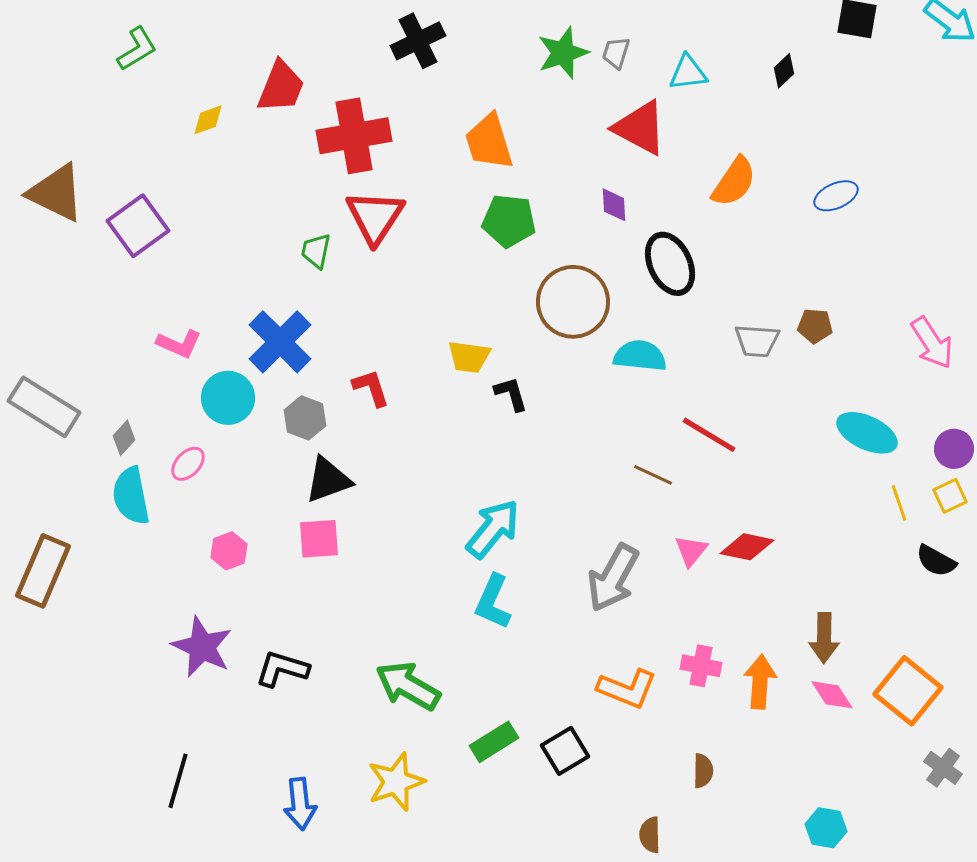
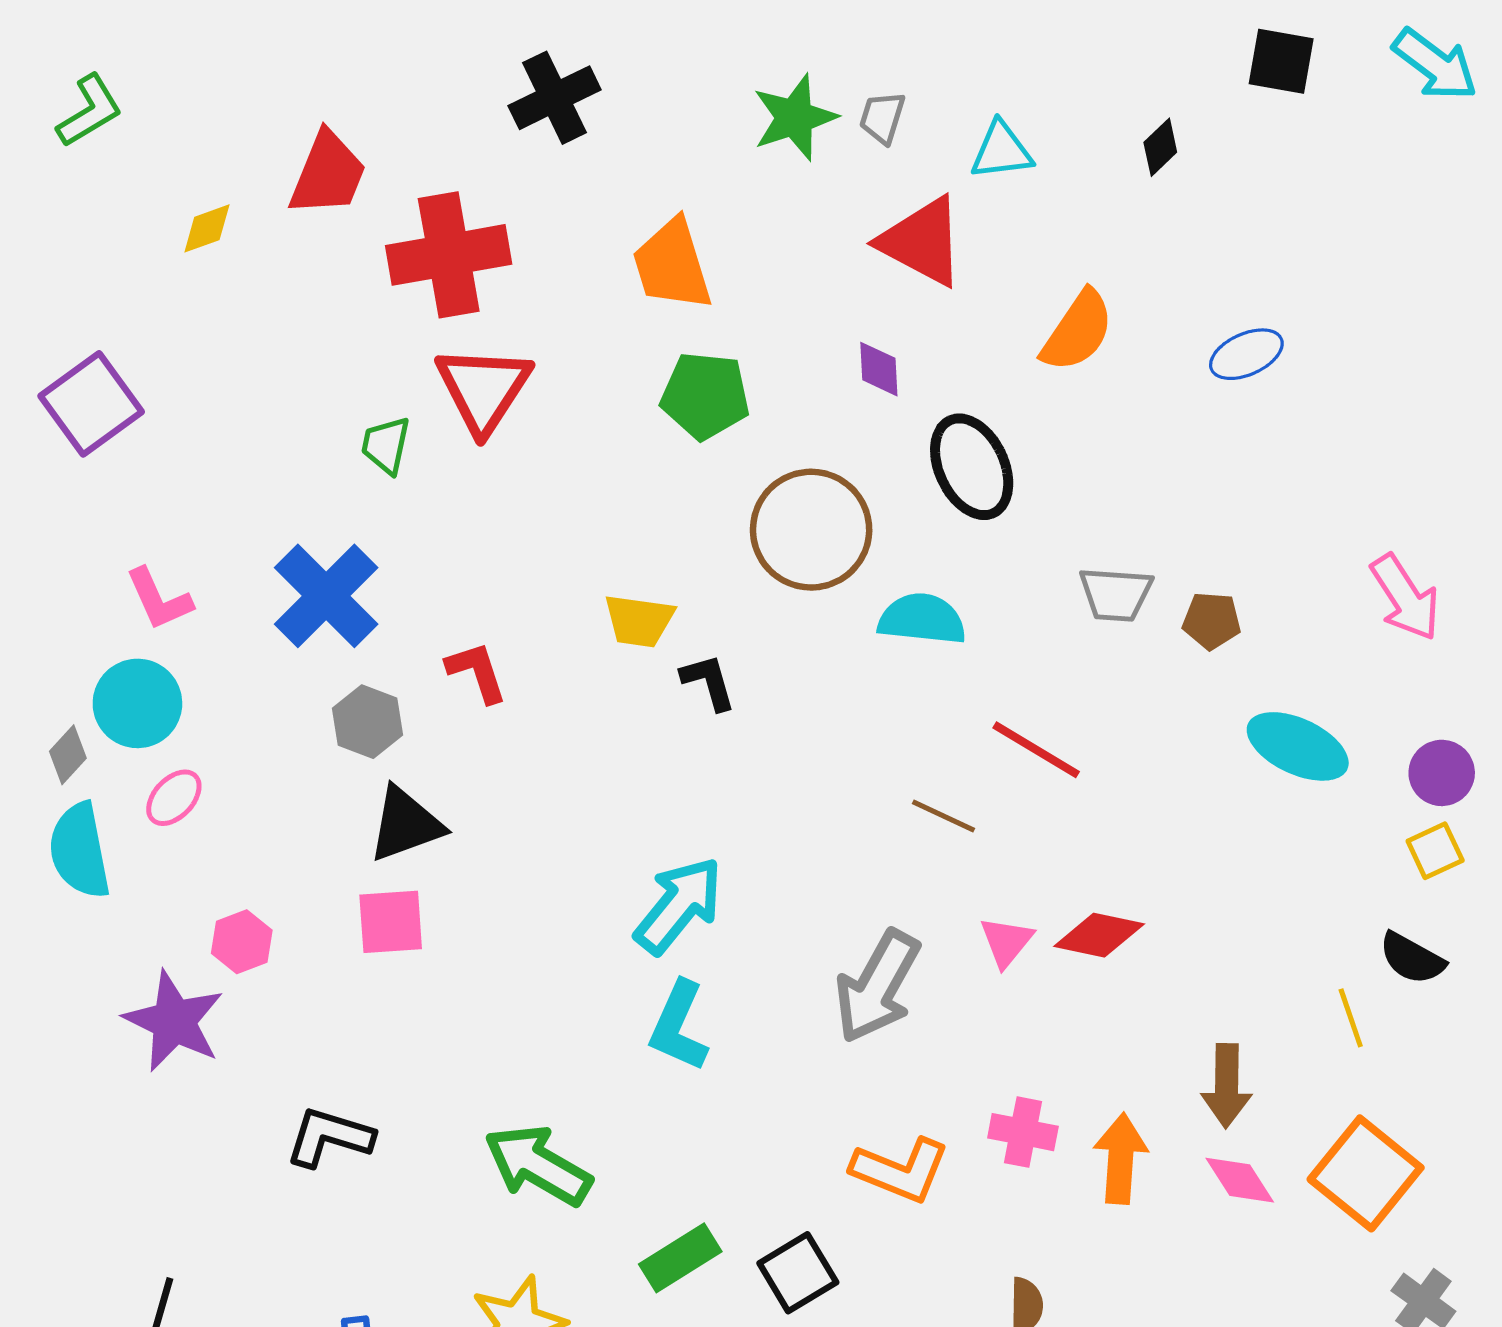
brown pentagon: (815, 326) -> (1212, 621), moved
pink L-shape: (179, 344) -> (159, 599), turned 42
cyan circle: (228, 398) -> (137, 703), moved
yellow line: (899, 503) -> (1351, 1018), moved
purple star: (202, 647) -> (174, 1021), moved

